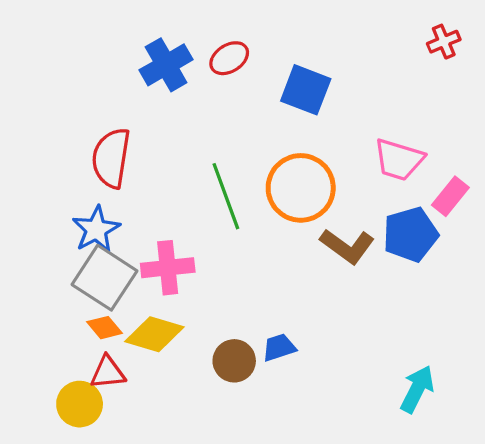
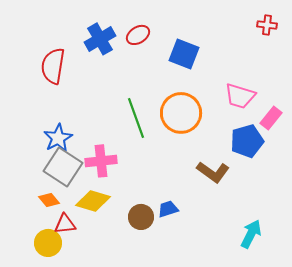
red cross: (444, 42) -> (267, 25), turned 30
red semicircle: (111, 158) -> (53, 66), moved
brown L-shape: (347, 246) -> (213, 172), moved
orange diamond: (104, 328) -> (49, 200), moved

